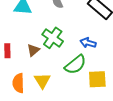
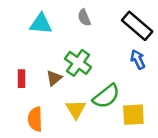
blue arrow: (88, 43) -> (138, 59), moved, turned 49
yellow triangle: (42, 81) -> (76, 109), moved

